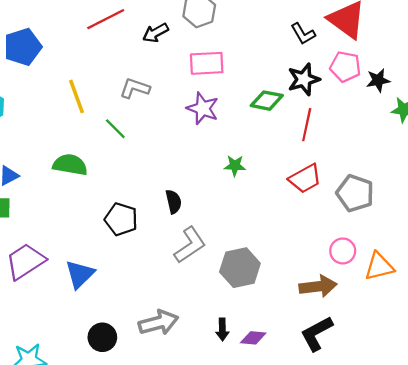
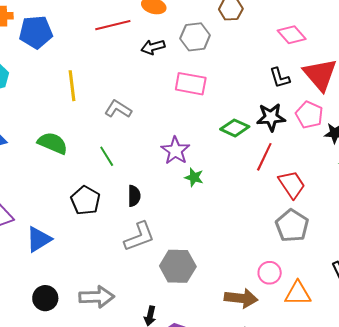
gray L-shape: (135, 88) -> (118, 109), moved
purple star: (203, 108) -> (175, 151), moved
green line: (115, 129) -> (107, 156), moved
red trapezoid: (305, 179) -> (292, 184), moved, turned -108

